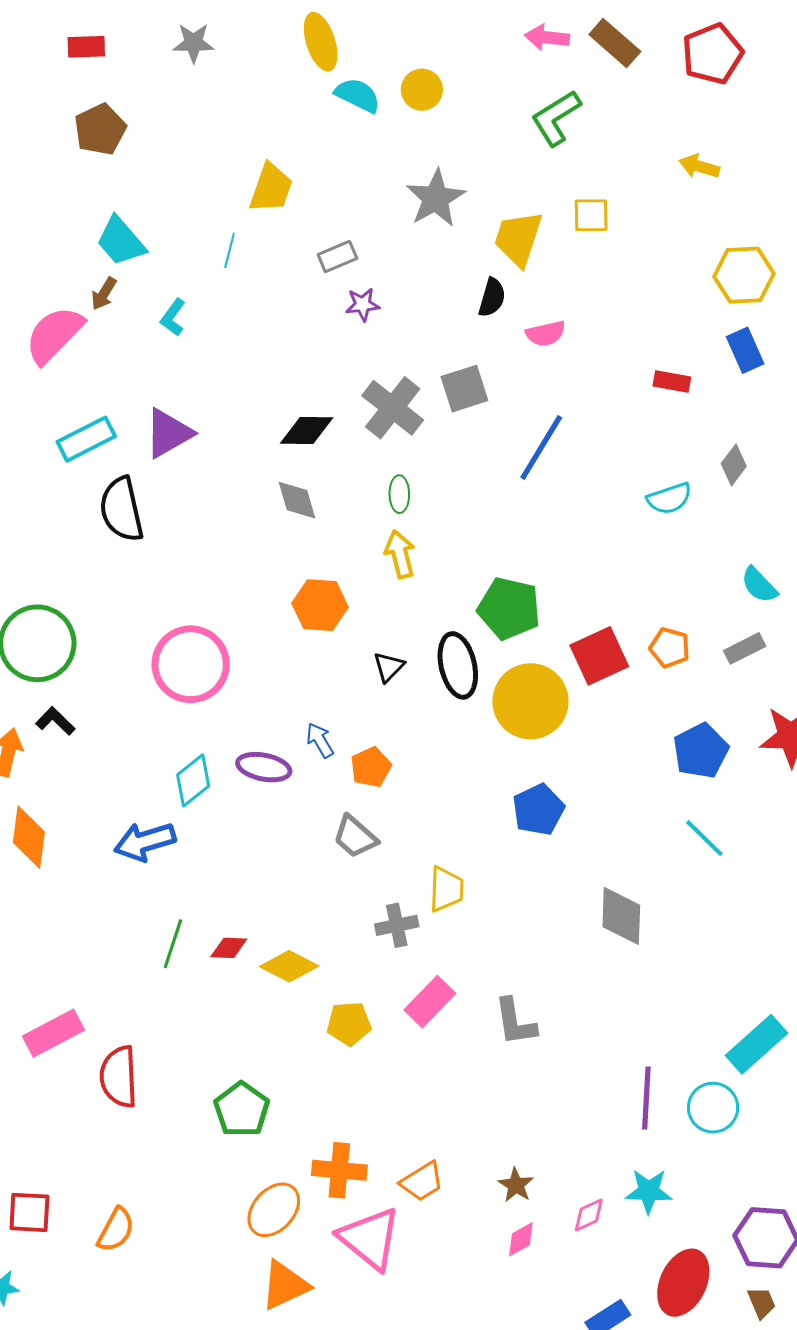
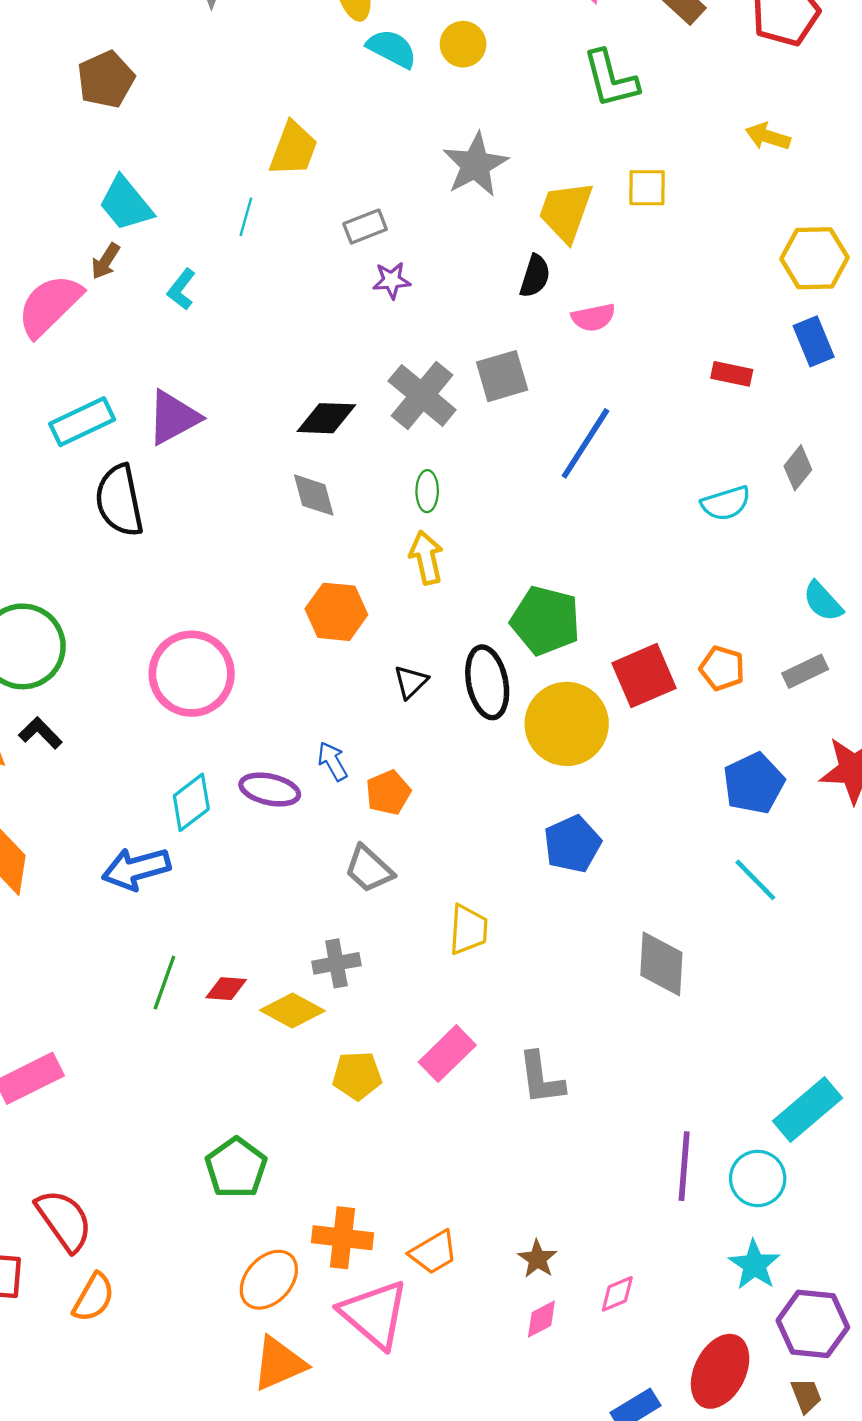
green L-shape: (556, 118) -> (611, 79), turned -74
gray cross: (397, 925) -> (336, 963), moved
red semicircle: (119, 1077) -> (64, 1220), moved, turned 146
cyan star: (649, 1191) -> (754, 1265), moved, turned 30

